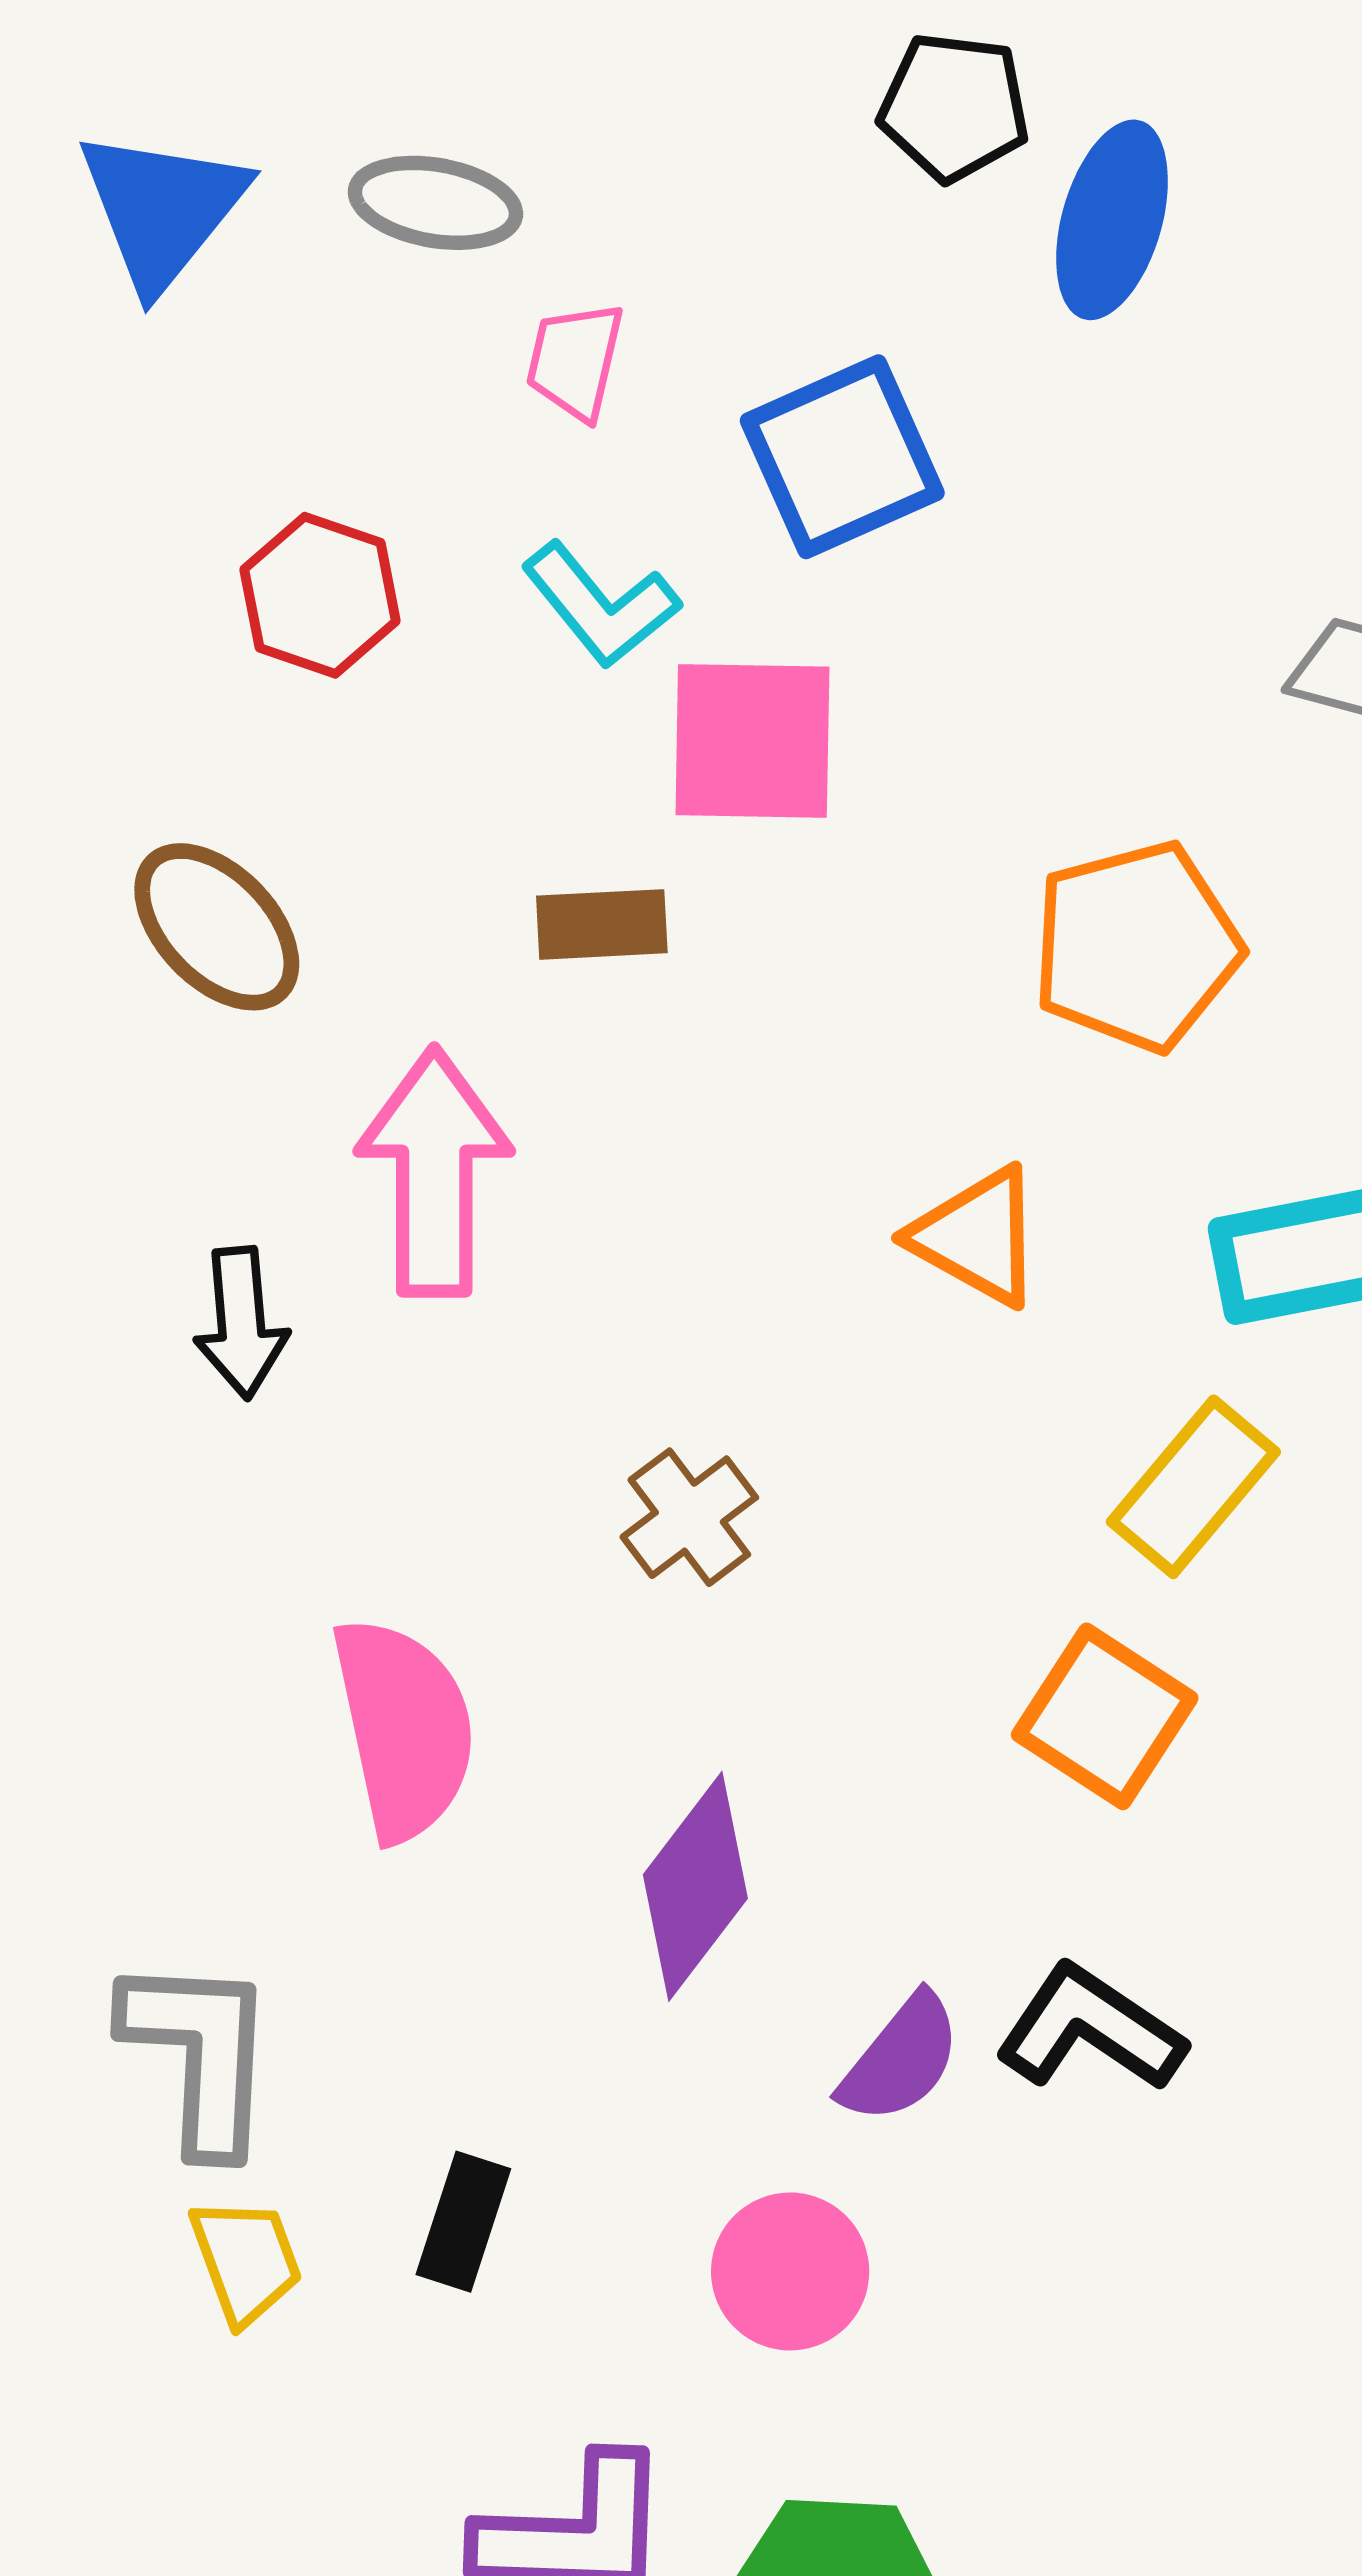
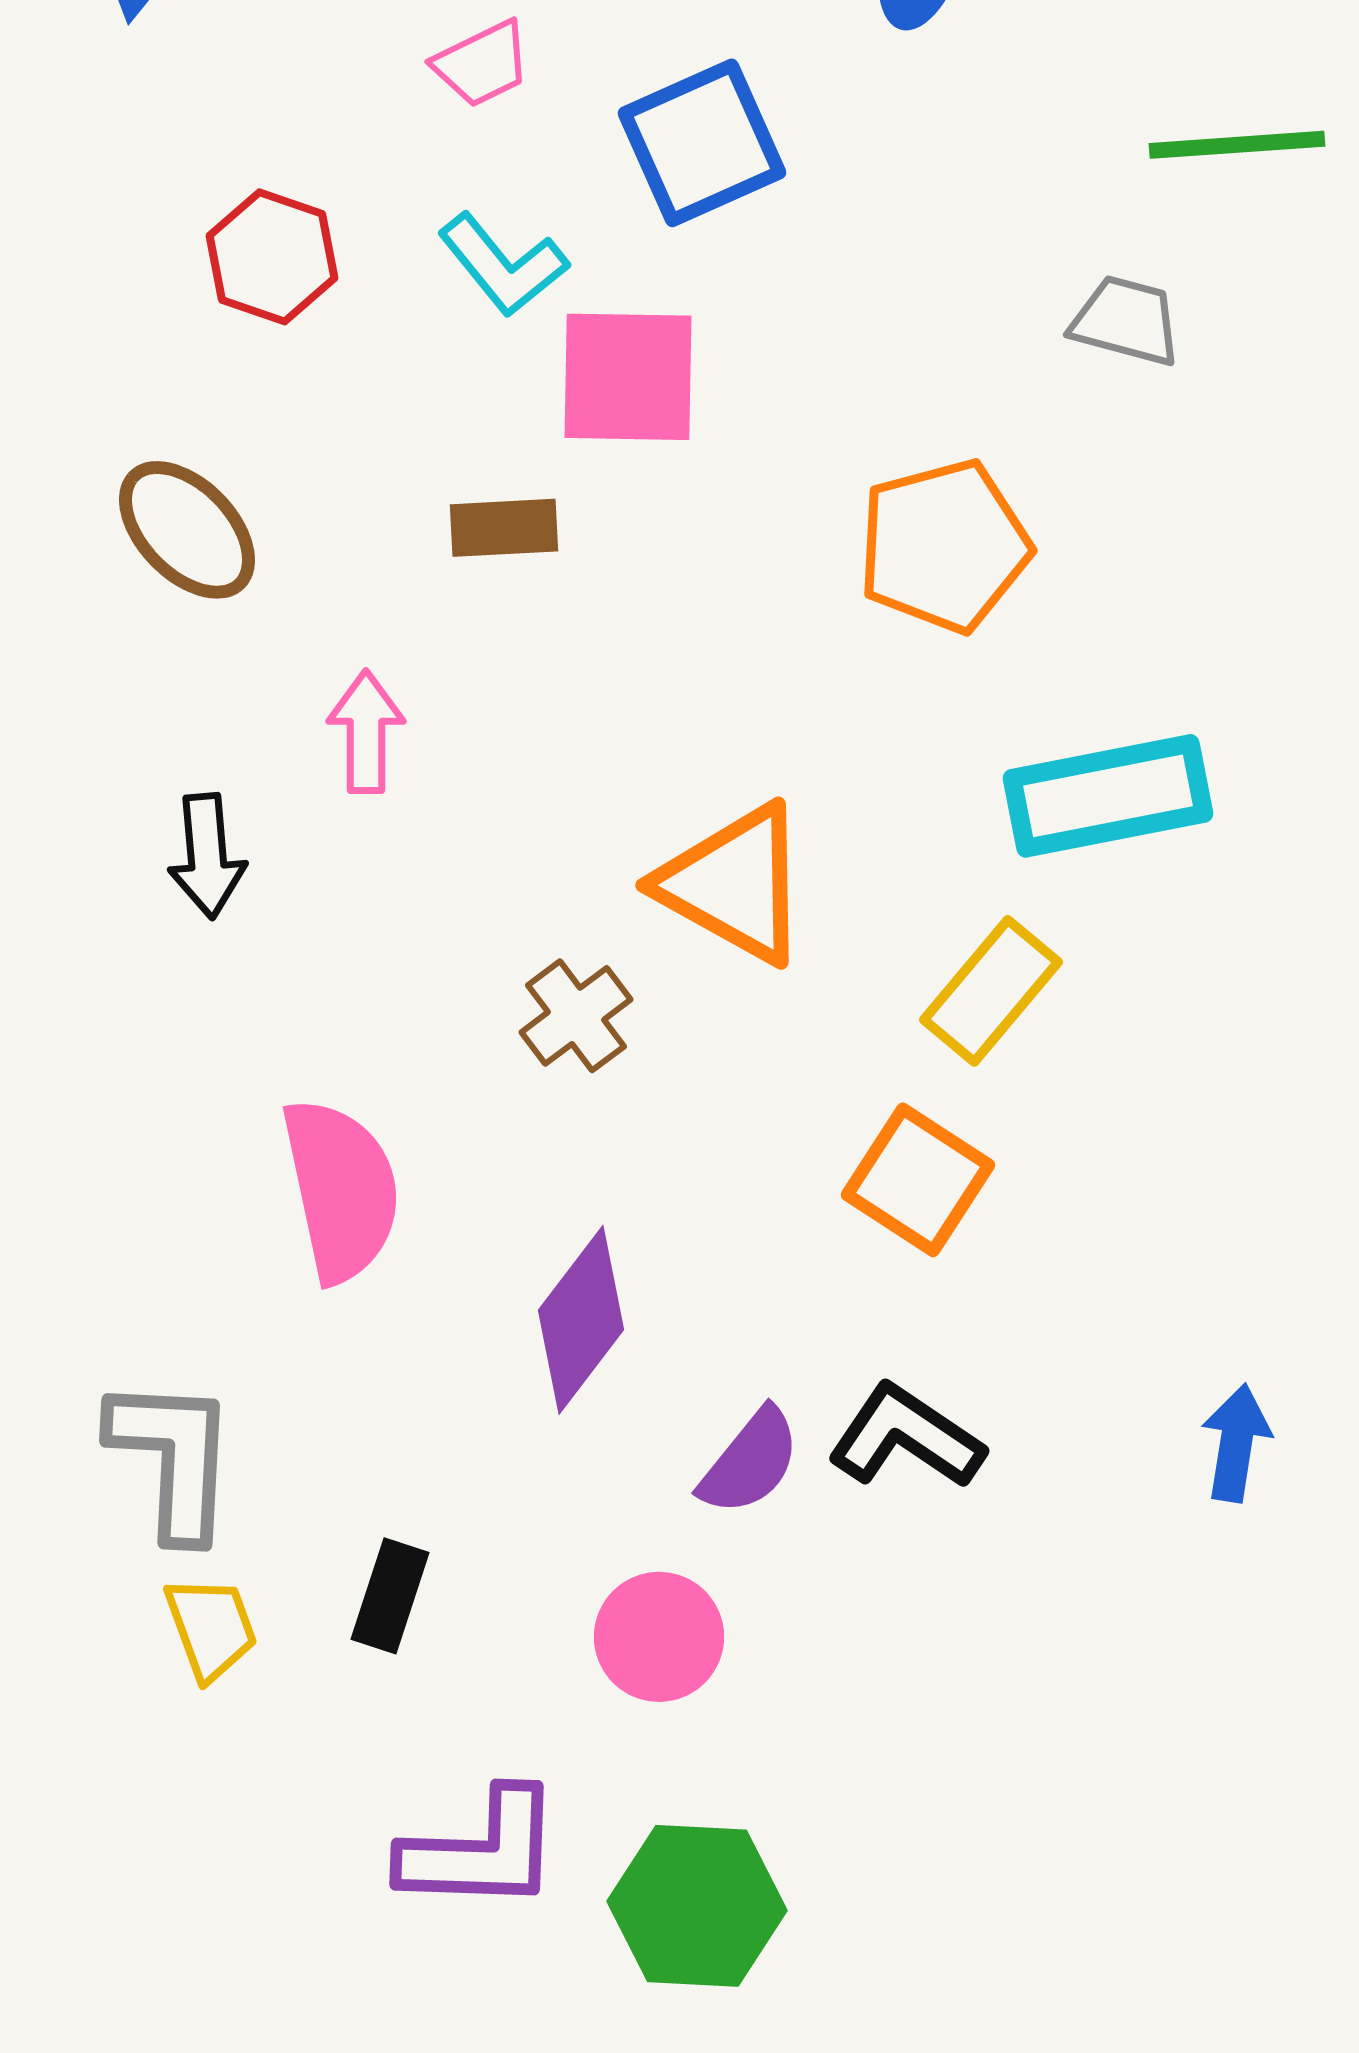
pink trapezoid: (575, 361) -> (482, 64), turned -129
pink arrow: (434, 1172) -> (366, 732), size x0.6
orange triangle: (977, 1237) -> (734, 884), moved, size x1.4

